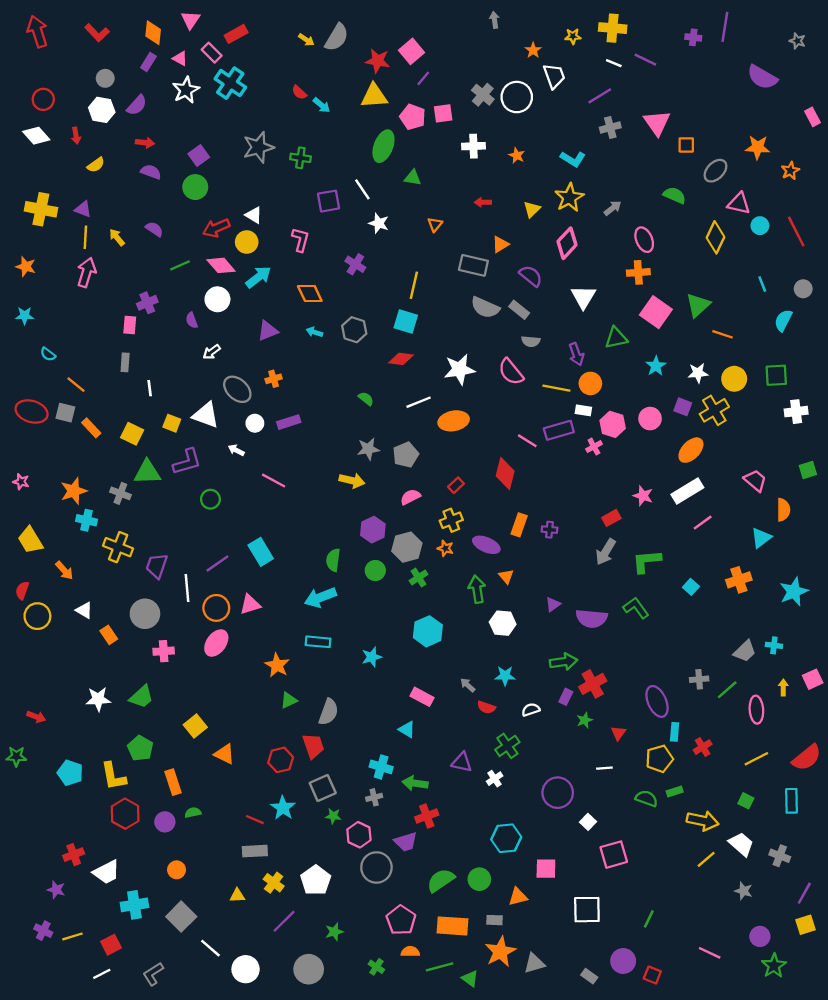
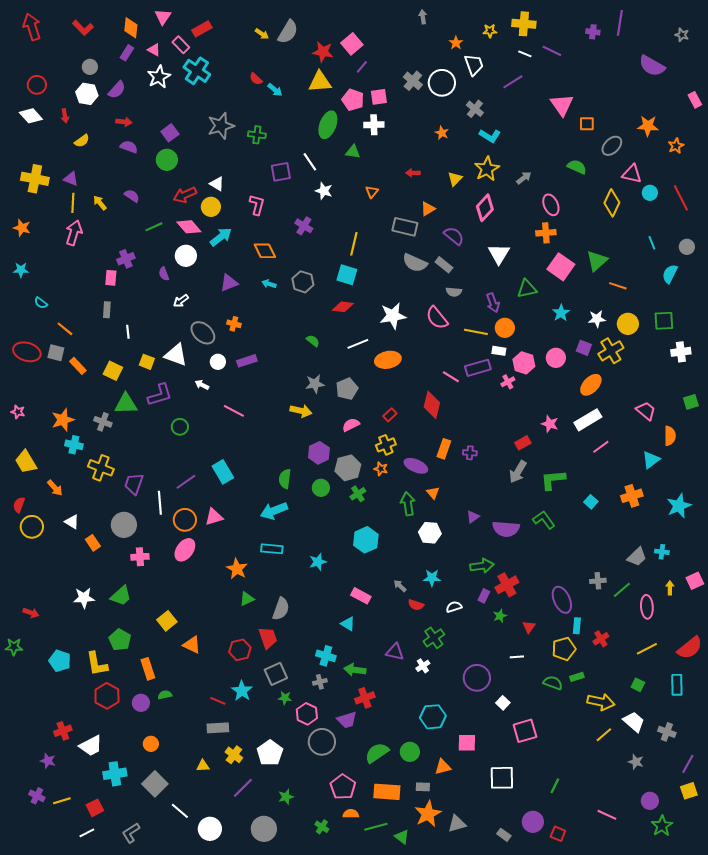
gray cross: (610, 127) -> (475, 109), moved, turned -36
white cross: (473, 146) -> (374, 125), moved
orange cross: (274, 379) -> (234, 324), turned 32

